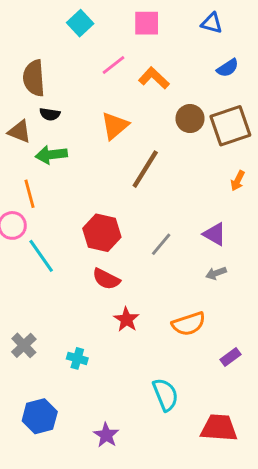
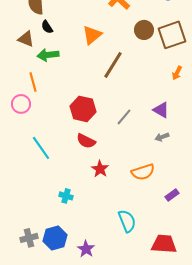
black semicircle: (50, 114) -> (47, 27), turned 48
cyan line: (41, 256) -> (41, 148), moved
gray cross: (24, 345) -> (29, 238), moved, turned 30
blue hexagon: (40, 416) -> (55, 238), moved

